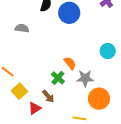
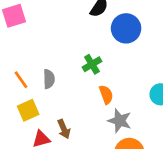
gray semicircle: (22, 28) -> (49, 79), moved, turned 64
green cross: (58, 78) -> (92, 64), moved

